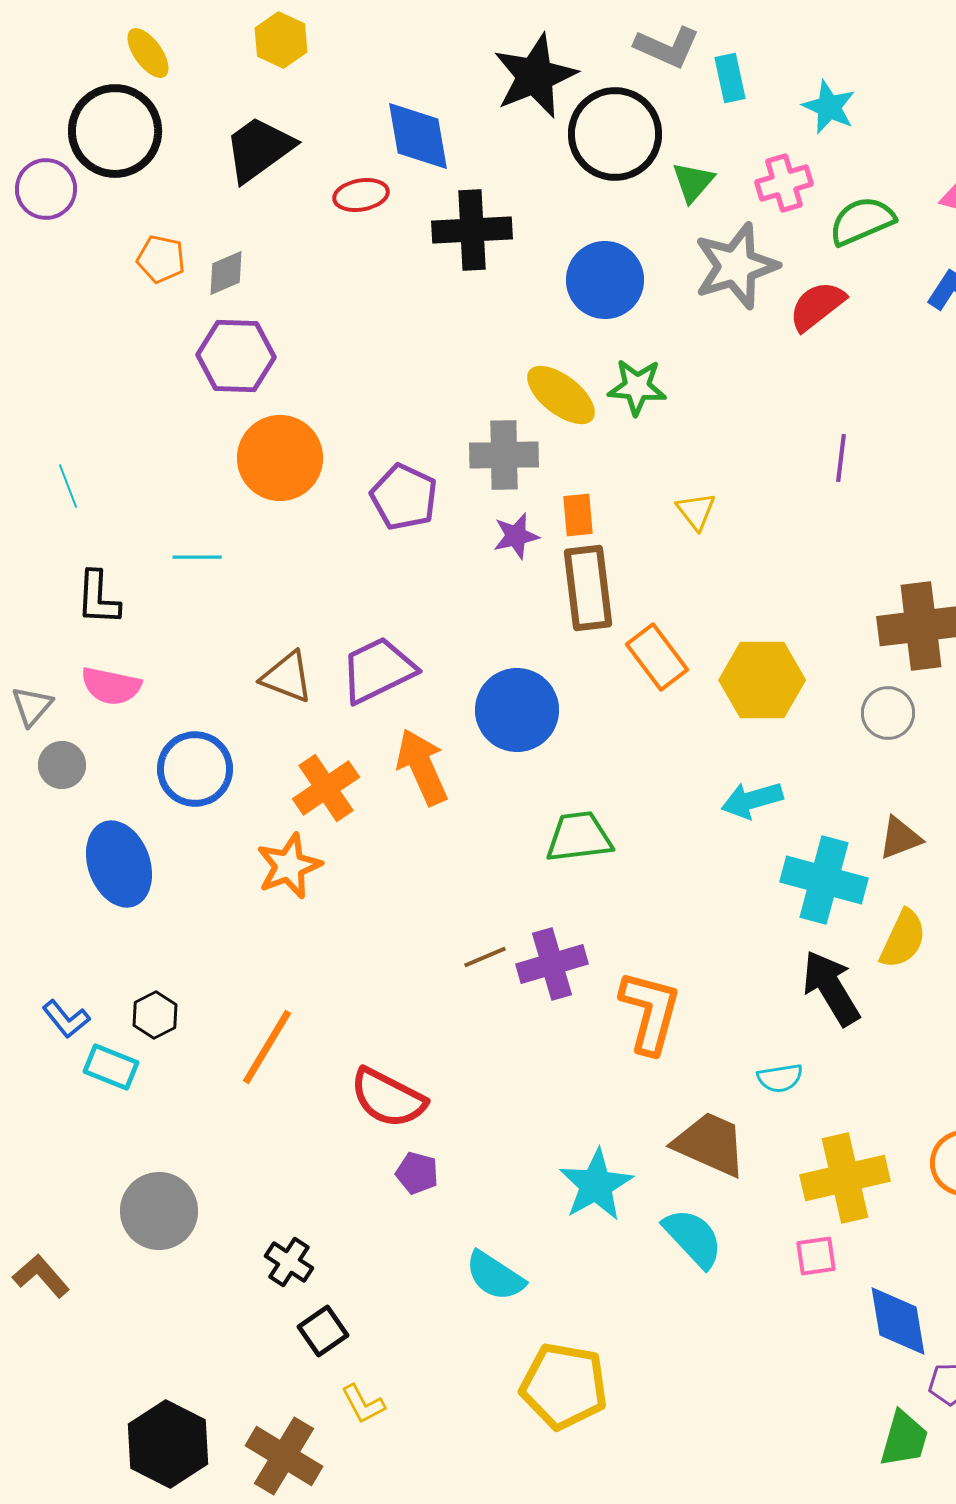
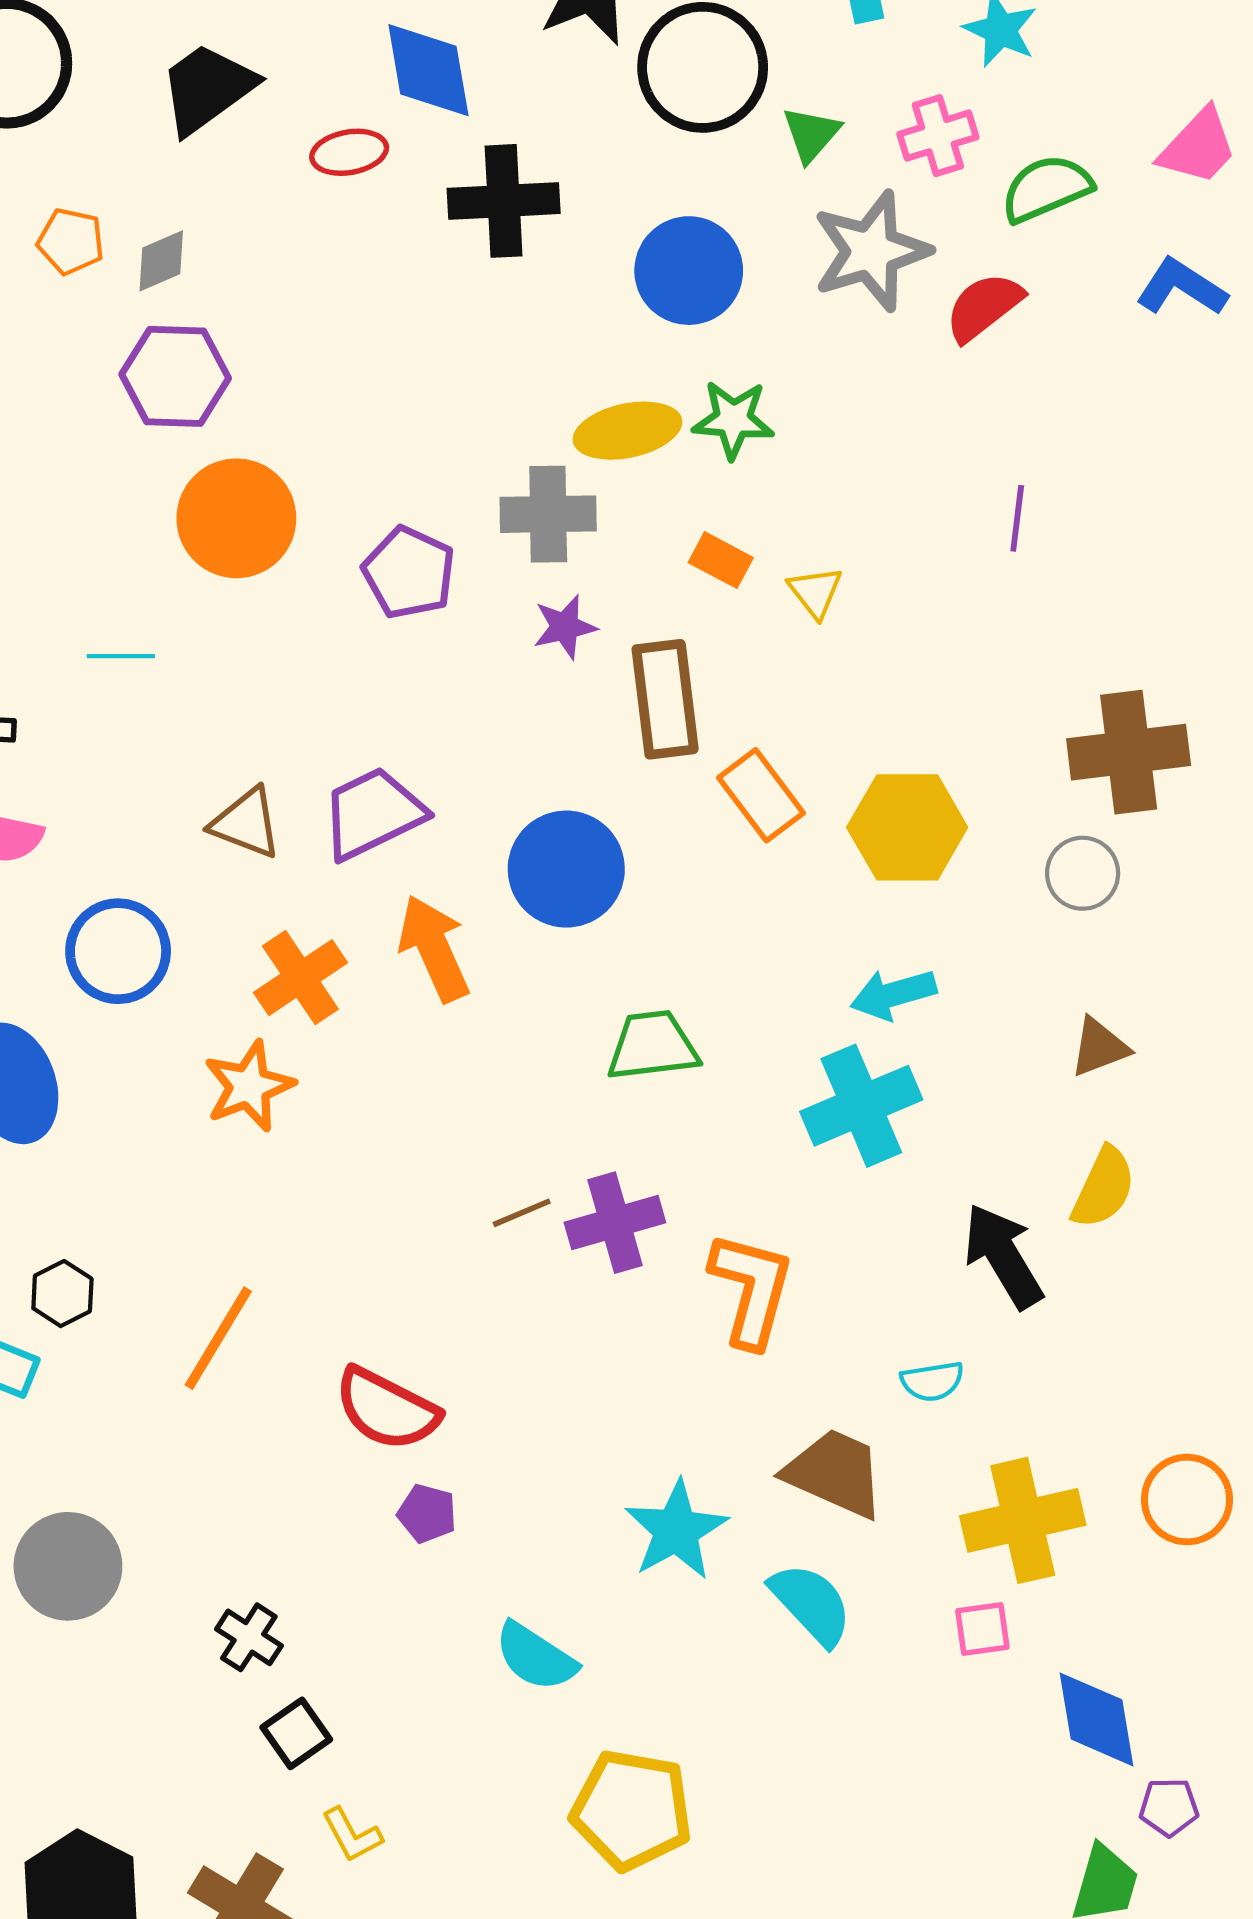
yellow ellipse: (561, 395) -> (627, 431), turned -50
orange rectangle: (578, 515) -> (721, 560), moved, turned -57
cyan cross: (824, 880) -> (861, 1106), moved, turned -38

